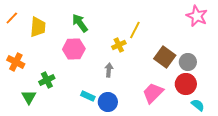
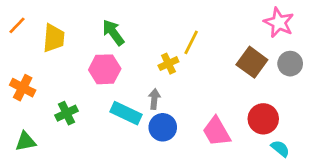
brown square: (165, 57) -> (252, 62), moved
gray circle: (188, 62) -> (290, 64), moved
pink trapezoid: (153, 93) -> (217, 132), turned -75
cyan rectangle: (88, 96) -> (126, 113), moved, size x1.5
green triangle: (29, 97) -> (25, 141), moved, turned 49
blue circle: (108, 102) -> (163, 127), moved

